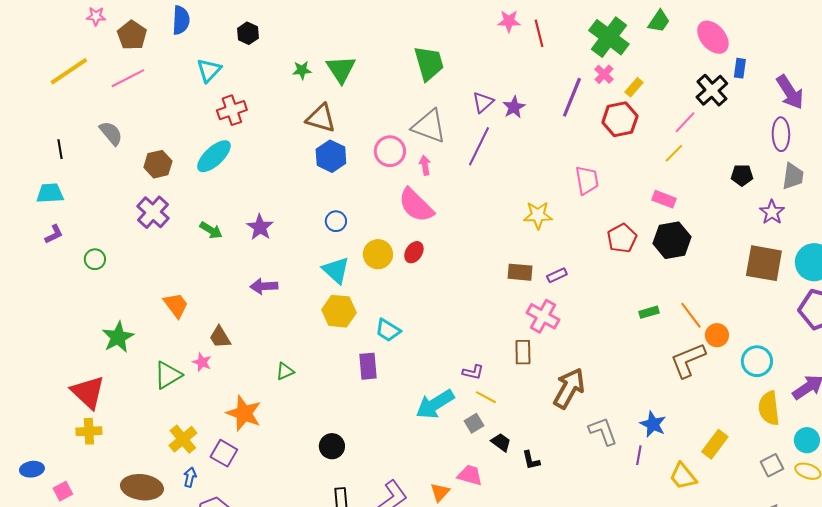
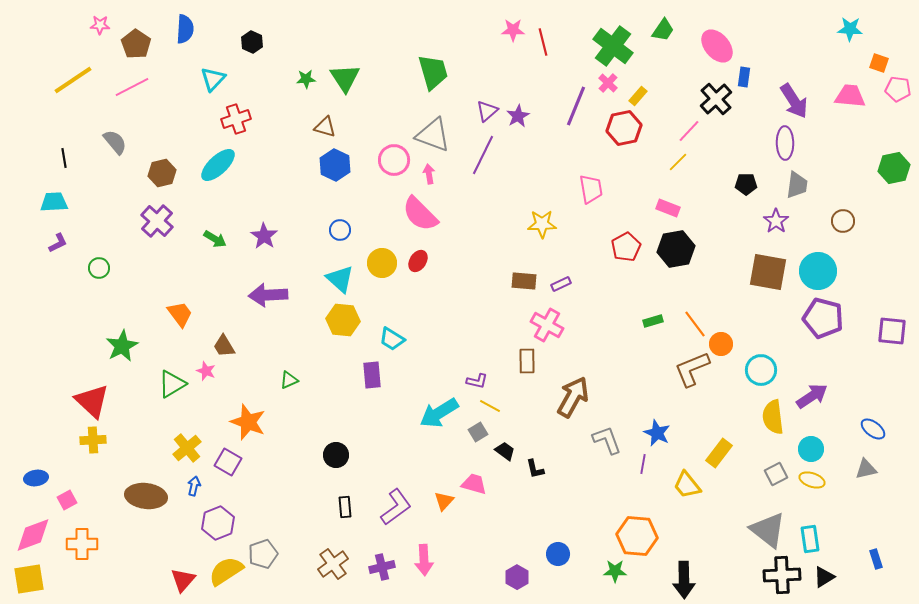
brown triangle: (321, 118) -> (325, 127), size x0.7
purple arrow: (264, 286) -> (268, 295), size x1.4

